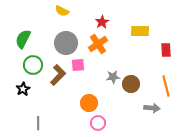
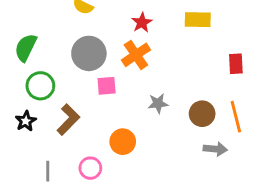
yellow rectangle: (140, 31) -> (198, 20), moved
brown L-shape: (58, 75) -> (68, 120), moved
brown circle: (131, 84) -> (202, 114), moved
pink circle: (98, 123) -> (90, 168), moved

